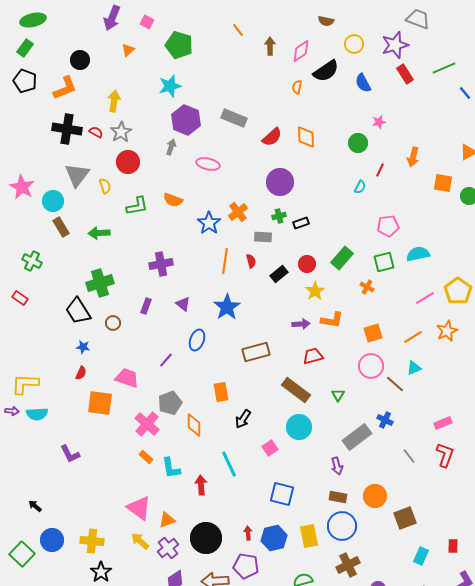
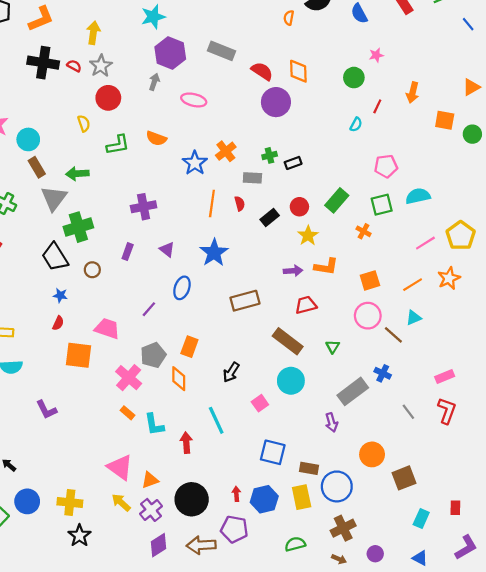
red semicircle: (272, 137) -> (262, 71), turned -105
gray triangle: (77, 175) -> (54, 198), moved
purple circle: (280, 182) -> (276, 102), moved
orange rectangle: (221, 392) -> (189, 347), moved, turned 30
brown rectangle: (338, 497) -> (309, 468), moved

